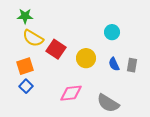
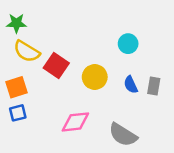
blue square: (26, 86) -> (18, 113), turned 32

